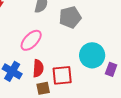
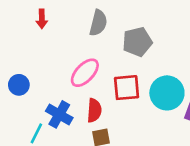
red square: (62, 75) -> (127, 88), moved

